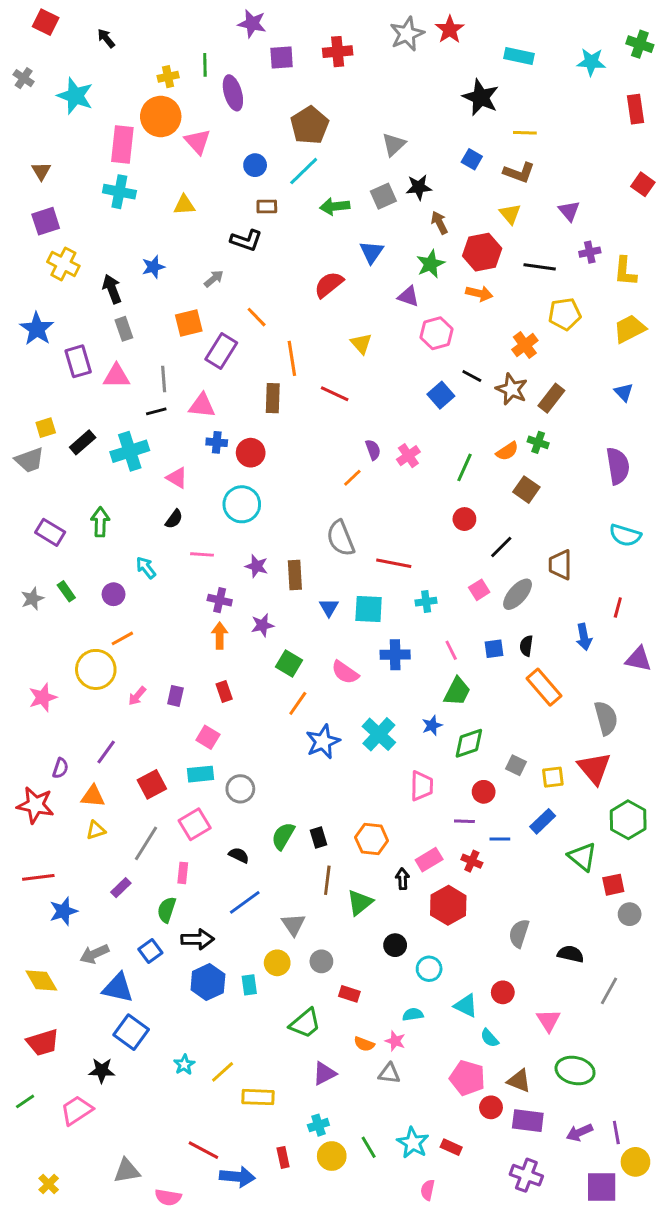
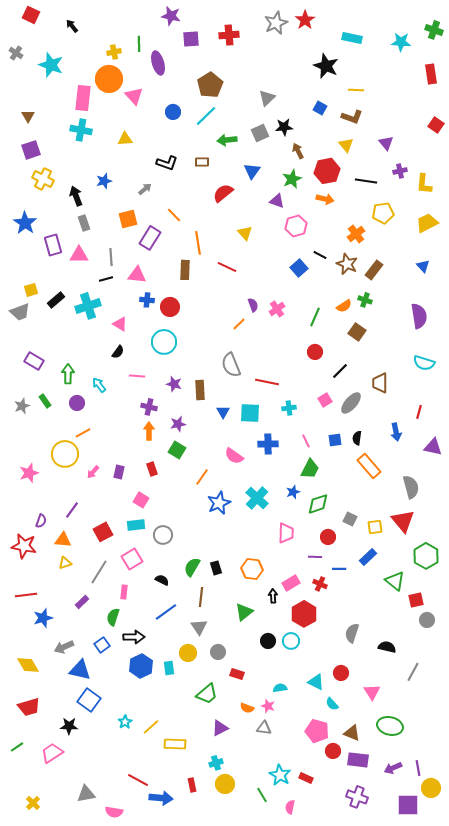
brown rectangle: (267, 206) -> (202, 162), moved
green arrow: (100, 522) -> (68, 374), moved
green square: (289, 664) -> (177, 450), moved
brown line: (327, 880) -> (201, 597), moved
cyan circle: (429, 969) -> (291, 641), moved
green line: (369, 1147) -> (262, 795), moved

